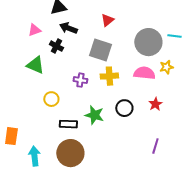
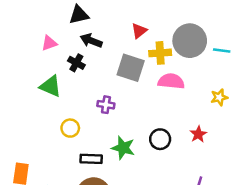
gray circle: (148, 42) -> (190, 41), moved
yellow star: (166, 67) -> (219, 97), moved
pink semicircle: (144, 73) -> (171, 81), moved
yellow cross: (109, 76) -> (160, 53), moved

